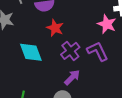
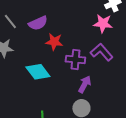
purple cross: (70, 51) -> (75, 59), turned -30

